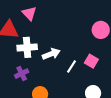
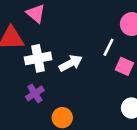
white line: (71, 67) -> (108, 47), moved

